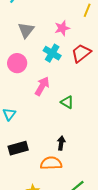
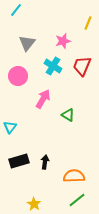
red trapezoid: (81, 53) -> (82, 66), turned -30
black arrow: (61, 143) -> (45, 162), moved
orange semicircle: (51, 163) -> (74, 176), moved

